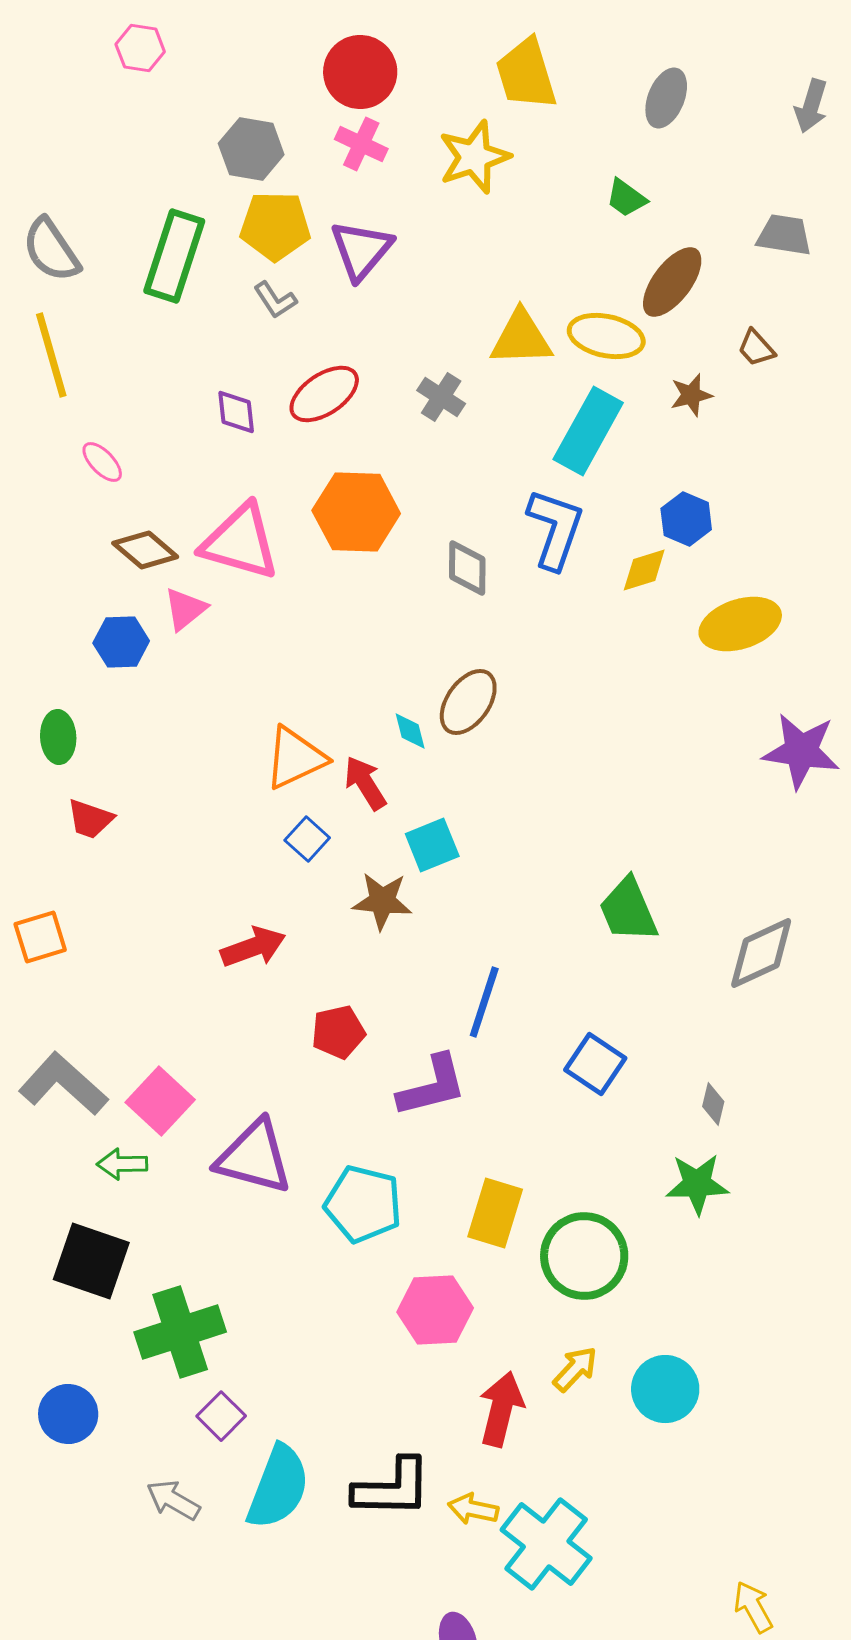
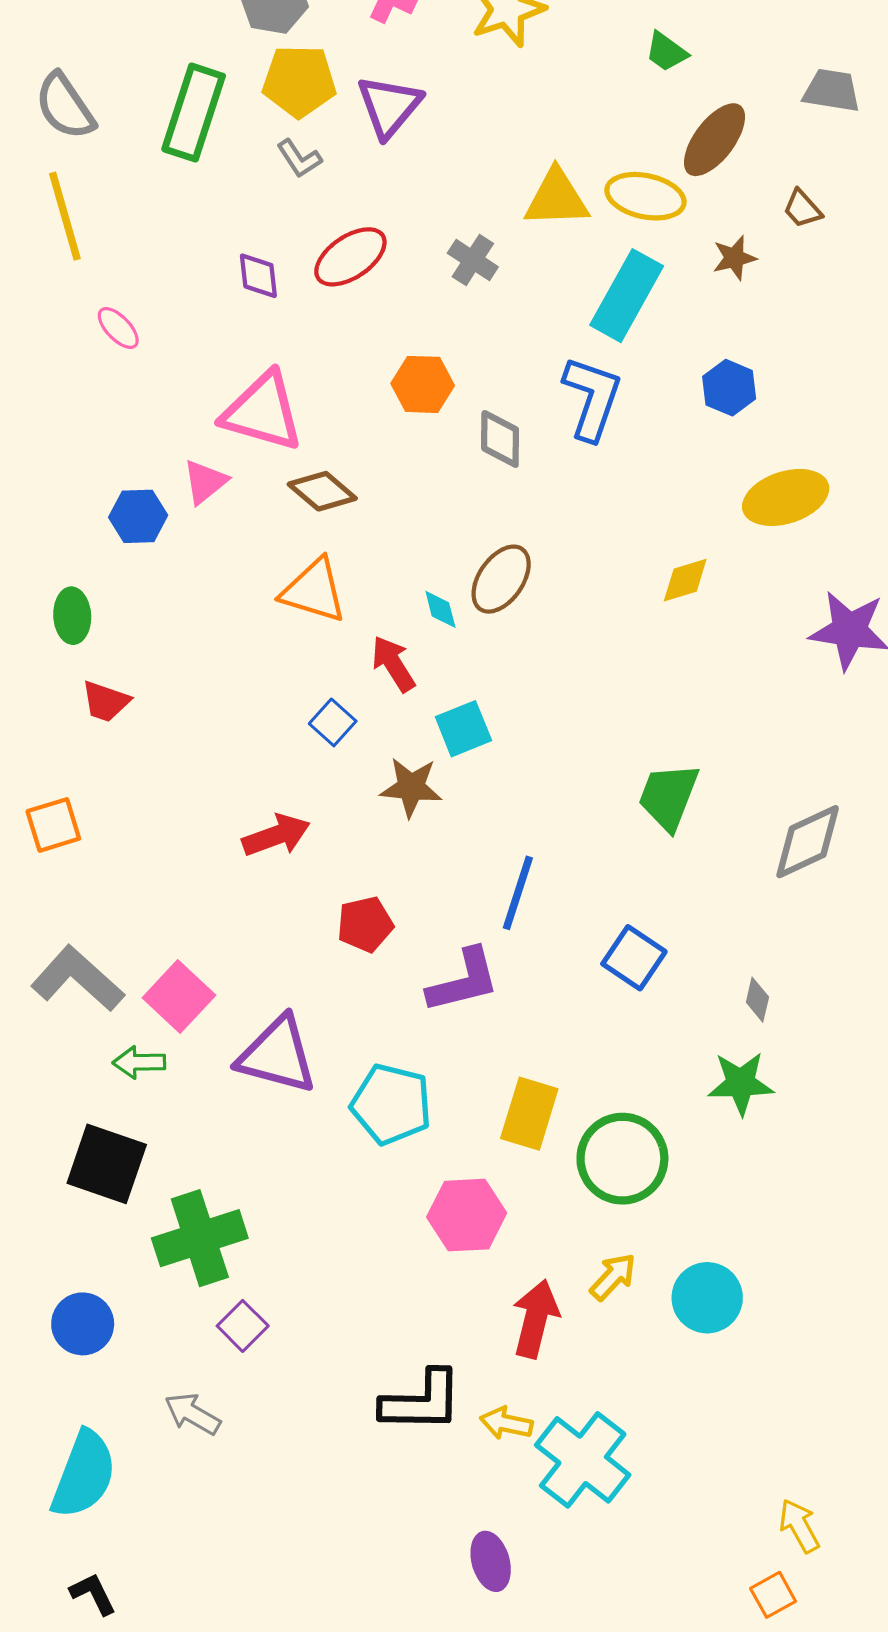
orange hexagon: (356, 512) -> (423, 384), moved, size x0.7
brown diamond: (145, 550) -> (322, 491), moved
yellow diamond: (644, 570) -> (685, 580), moved
orange triangle: (295, 758) -> (314, 591), moved, turned 42
green trapezoid: (628, 910) -> (668, 797), turned 44
cyan semicircle: (278, 1487) -> (84, 1475), moved

